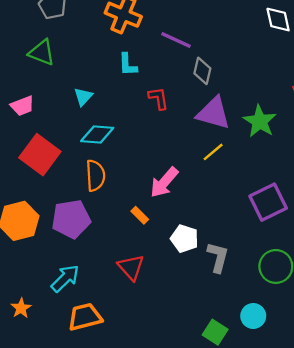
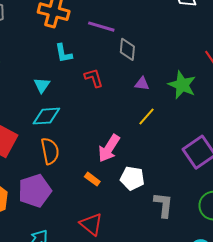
cyan triangle: (83, 97) -> (42, 85), moved
purple triangle: (213, 113) -> (142, 84), size x0.5
white pentagon: (184, 239) -> (132, 178), moved

